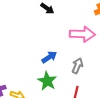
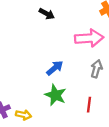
gray arrow: (77, 66) -> (96, 69), moved

